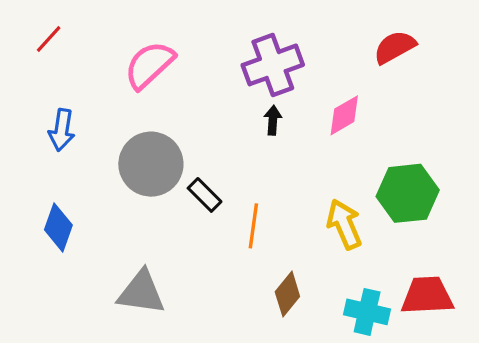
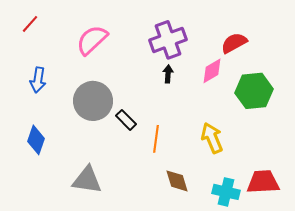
red semicircle: (395, 47) -> (234, 43), moved
green hexagon: (408, 193) -> (254, 91), moved
brown diamond: (287, 294) -> (177, 181), turned -56

